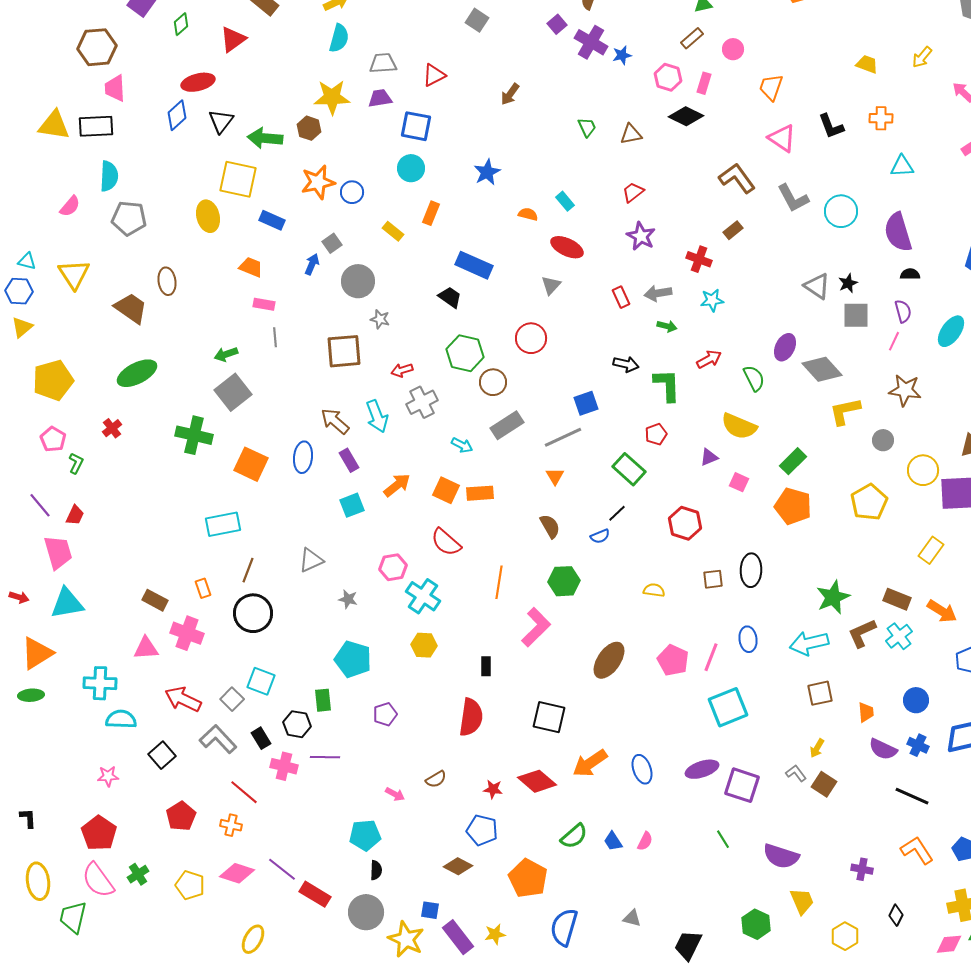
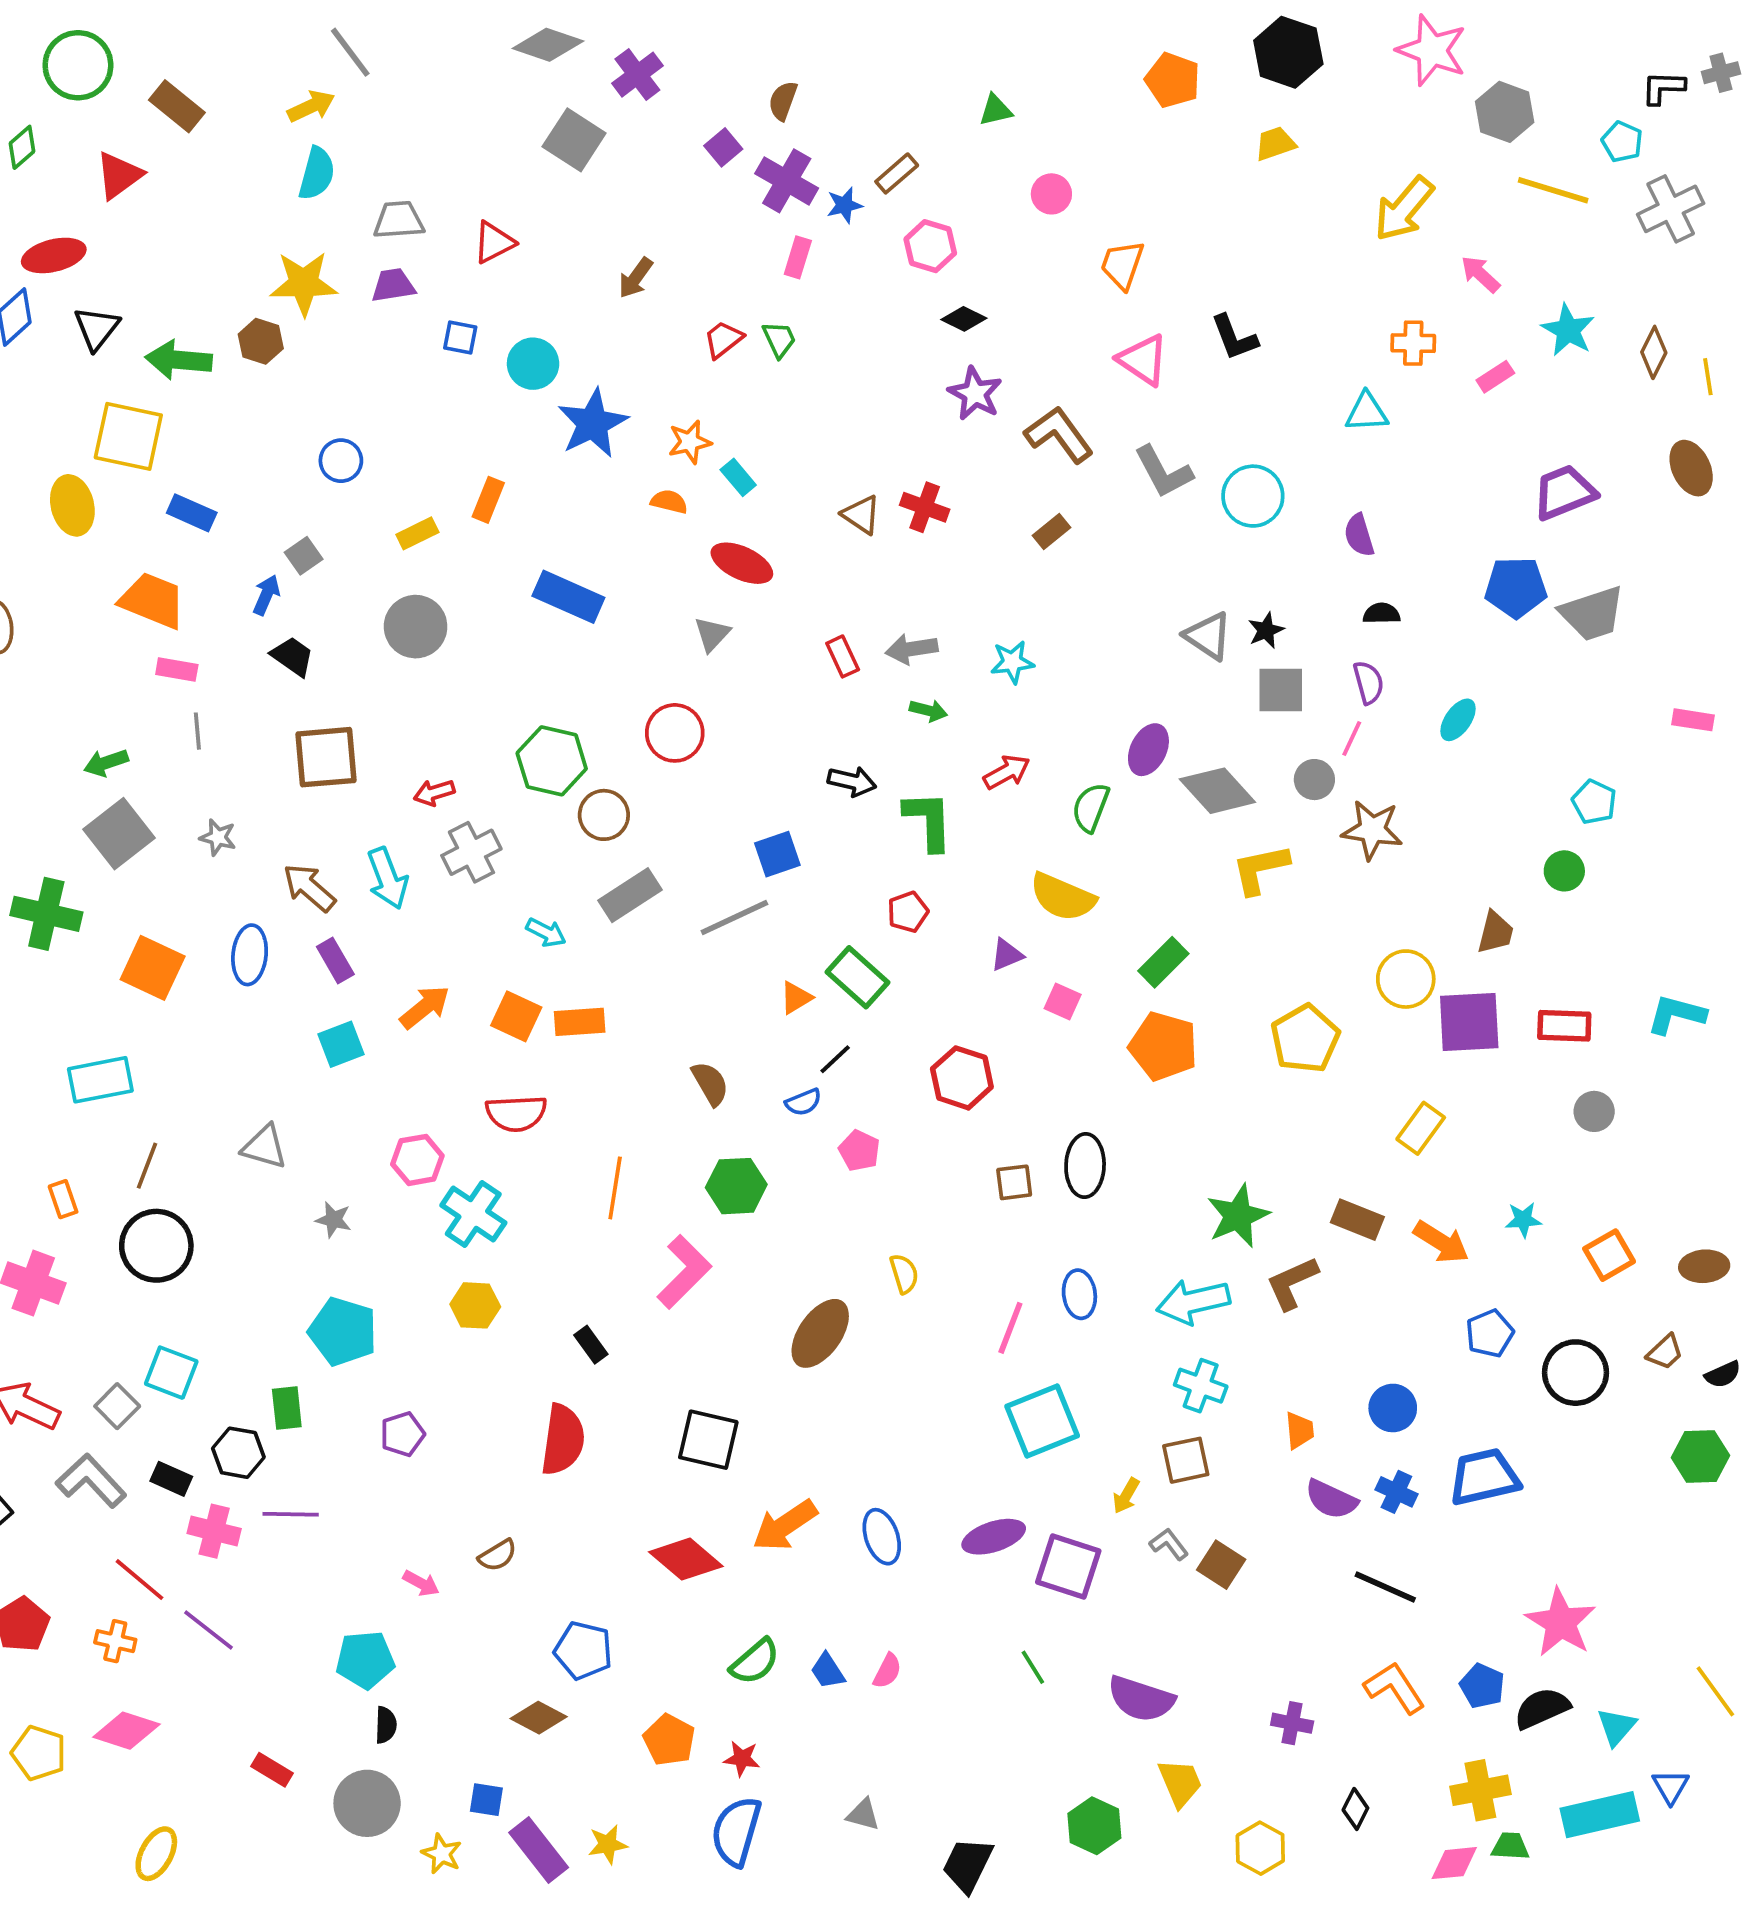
gray square: (477, 20) -> (574, 140), size x1.4
brown rectangle: (692, 38) -> (897, 173), moved
yellow arrow: (922, 57) -> (1404, 209), size x1.6
yellow trapezoid: (867, 64) -> (1275, 144), moved, turned -40
pink rectangle: (704, 83) -> (798, 257), moved
black diamond: (686, 116) -> (964, 319), size x0.7
orange cross: (881, 118) -> (1413, 343), moved
blue square: (416, 126) -> (460, 338), size x0.6
brown triangle: (631, 134) -> (861, 515), moved, turned 45
cyan circle: (411, 168) -> (533, 364), moved
blue star: (487, 172) -> (593, 423), size x1.4
orange star: (318, 182) -> (690, 442), moved, size x0.7
red trapezoid: (633, 192) -> (723, 339), moved
yellow rectangle: (393, 231) -> (417, 533), turned -65
purple semicircle: (898, 232) -> (1359, 535), size x0.6
purple star: (641, 236) -> (975, 393), moved
red cross: (699, 259) -> (925, 507), moved
orange trapezoid: (251, 267) -> (153, 600), size x1.5
gray circle: (358, 281) -> (416, 627), moved
black trapezoid: (450, 297) -> (292, 656), moved
gray star: (380, 319) -> (218, 837), moved
cyan ellipse: (951, 331) -> (1458, 720), size x0.7
green semicircle: (754, 378) -> (1091, 807), turned -132
gray circle: (883, 440) -> (1314, 780), moved
orange triangle: (555, 476) -> (796, 998), moved, turned 30
red semicircle: (446, 542) -> (516, 1113), turned -44
gray triangle: (311, 560) -> (264, 1147), turned 40
yellow semicircle: (654, 590) -> (904, 1274), moved, turned 65
cyan cross: (899, 636) -> (1201, 1386), moved, turned -32
pink pentagon: (673, 660) -> (859, 1151), moved, size x0.7
black rectangle: (486, 666) -> (591, 1345), turned -36
brown square: (820, 693) -> (1186, 1460), moved
black rectangle: (261, 738) -> (171, 1479), turned -35
yellow arrow: (817, 748) -> (1126, 1496), moved
red star: (493, 789) -> (742, 1759), moved
purple line: (282, 869) -> (209, 1630), moved
orange pentagon: (528, 878) -> (669, 1740), size x0.7
red rectangle: (315, 894) -> (272, 1770), size x0.7
yellow star: (406, 939) -> (442, 1854), size x0.6

